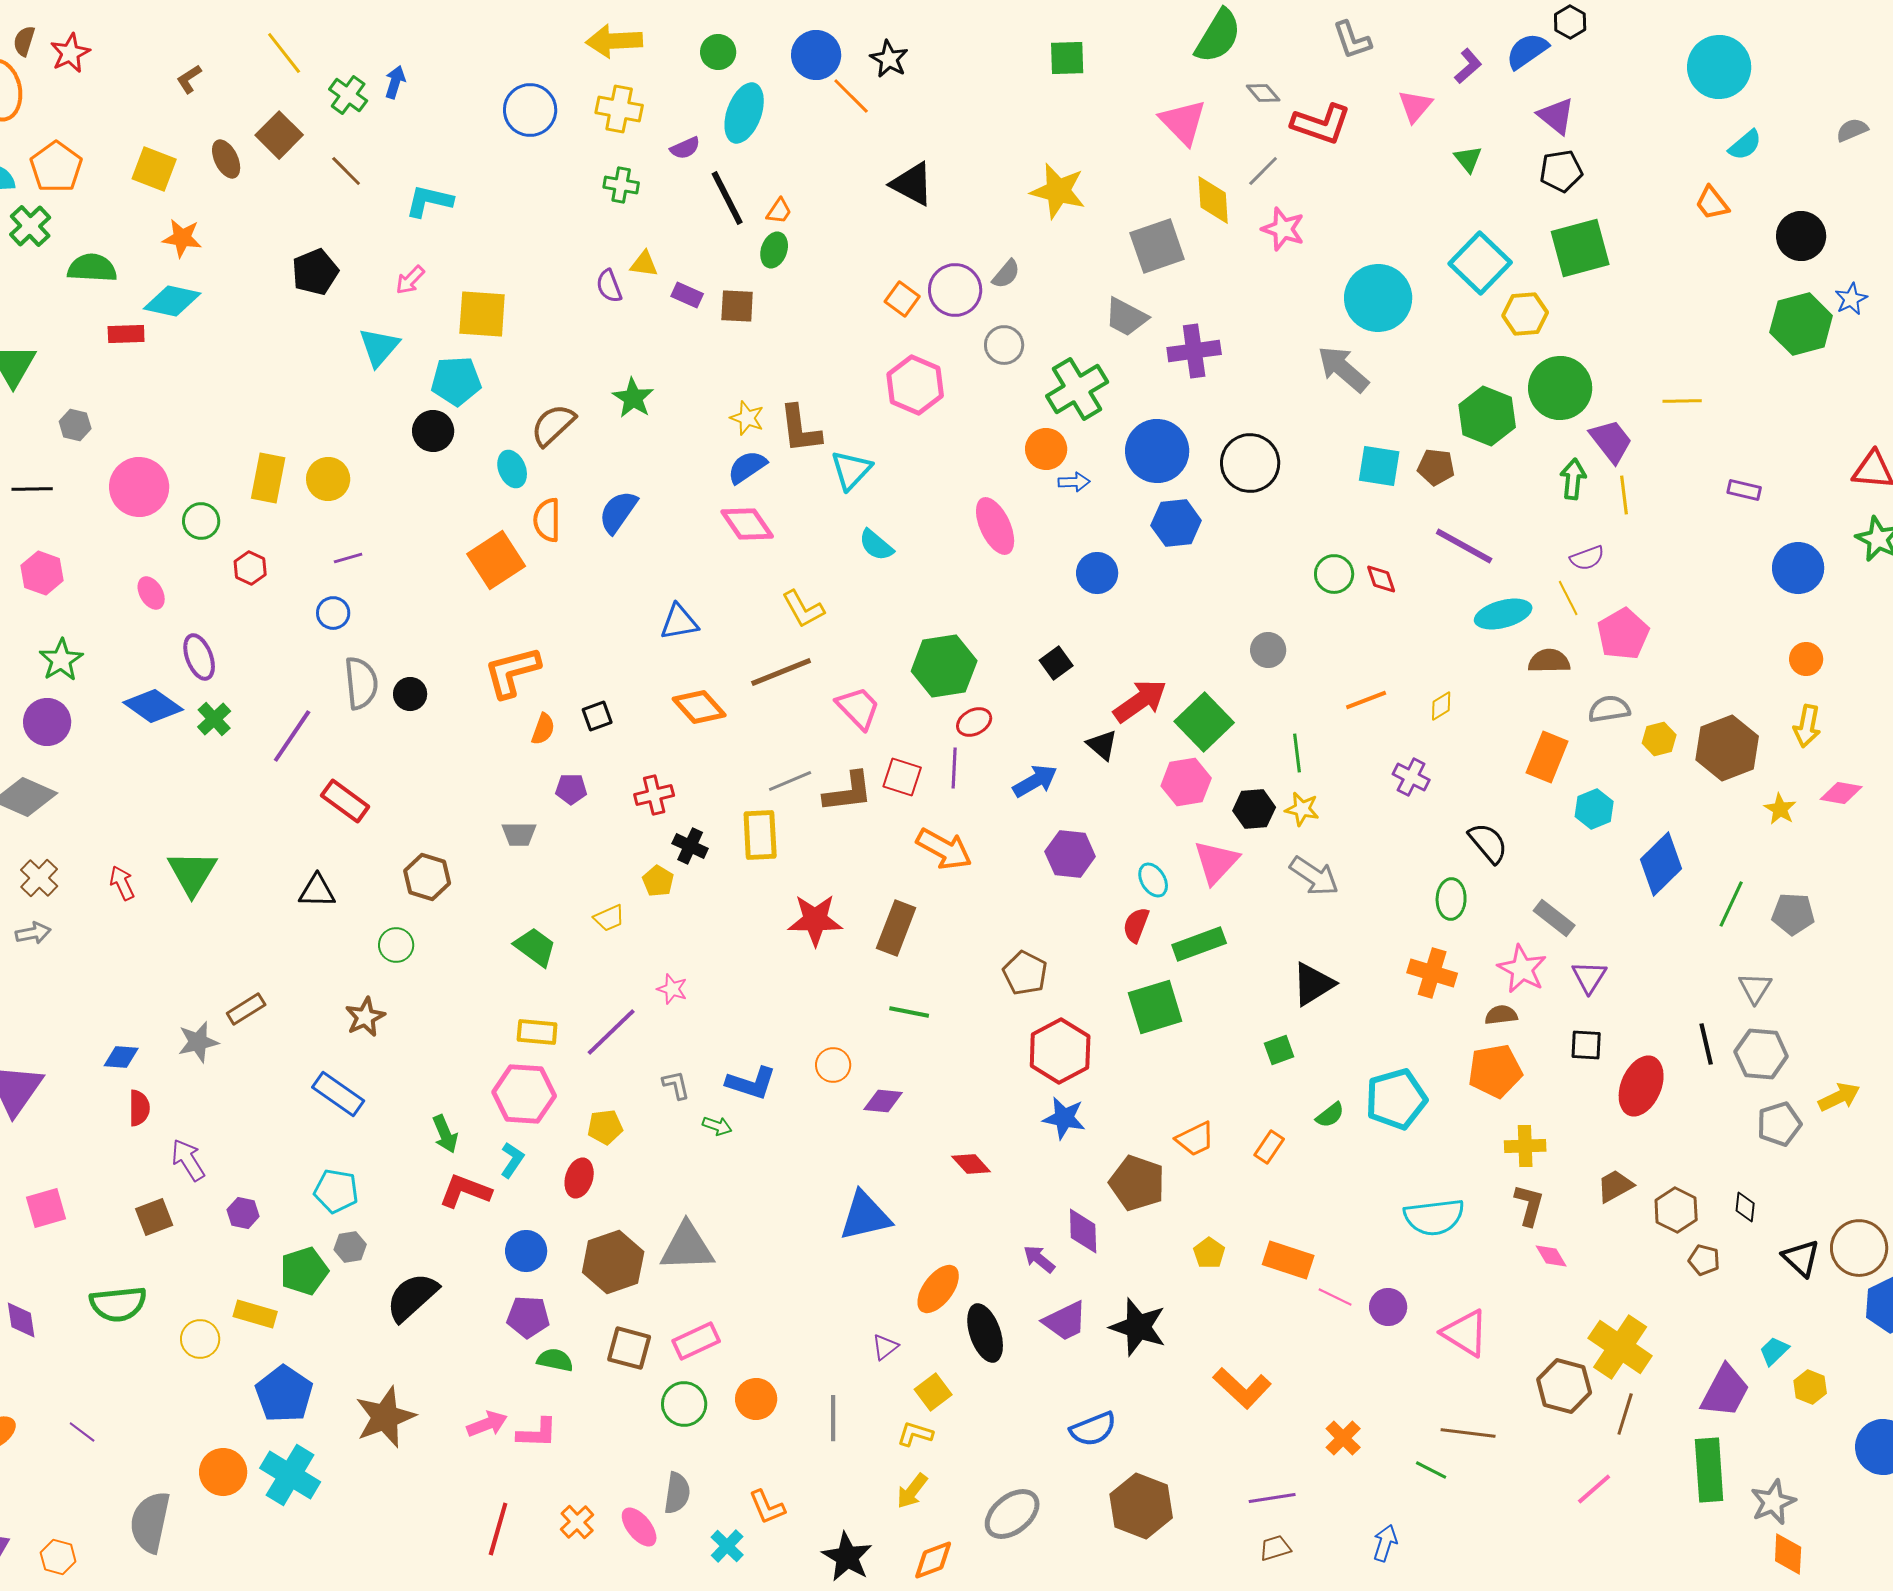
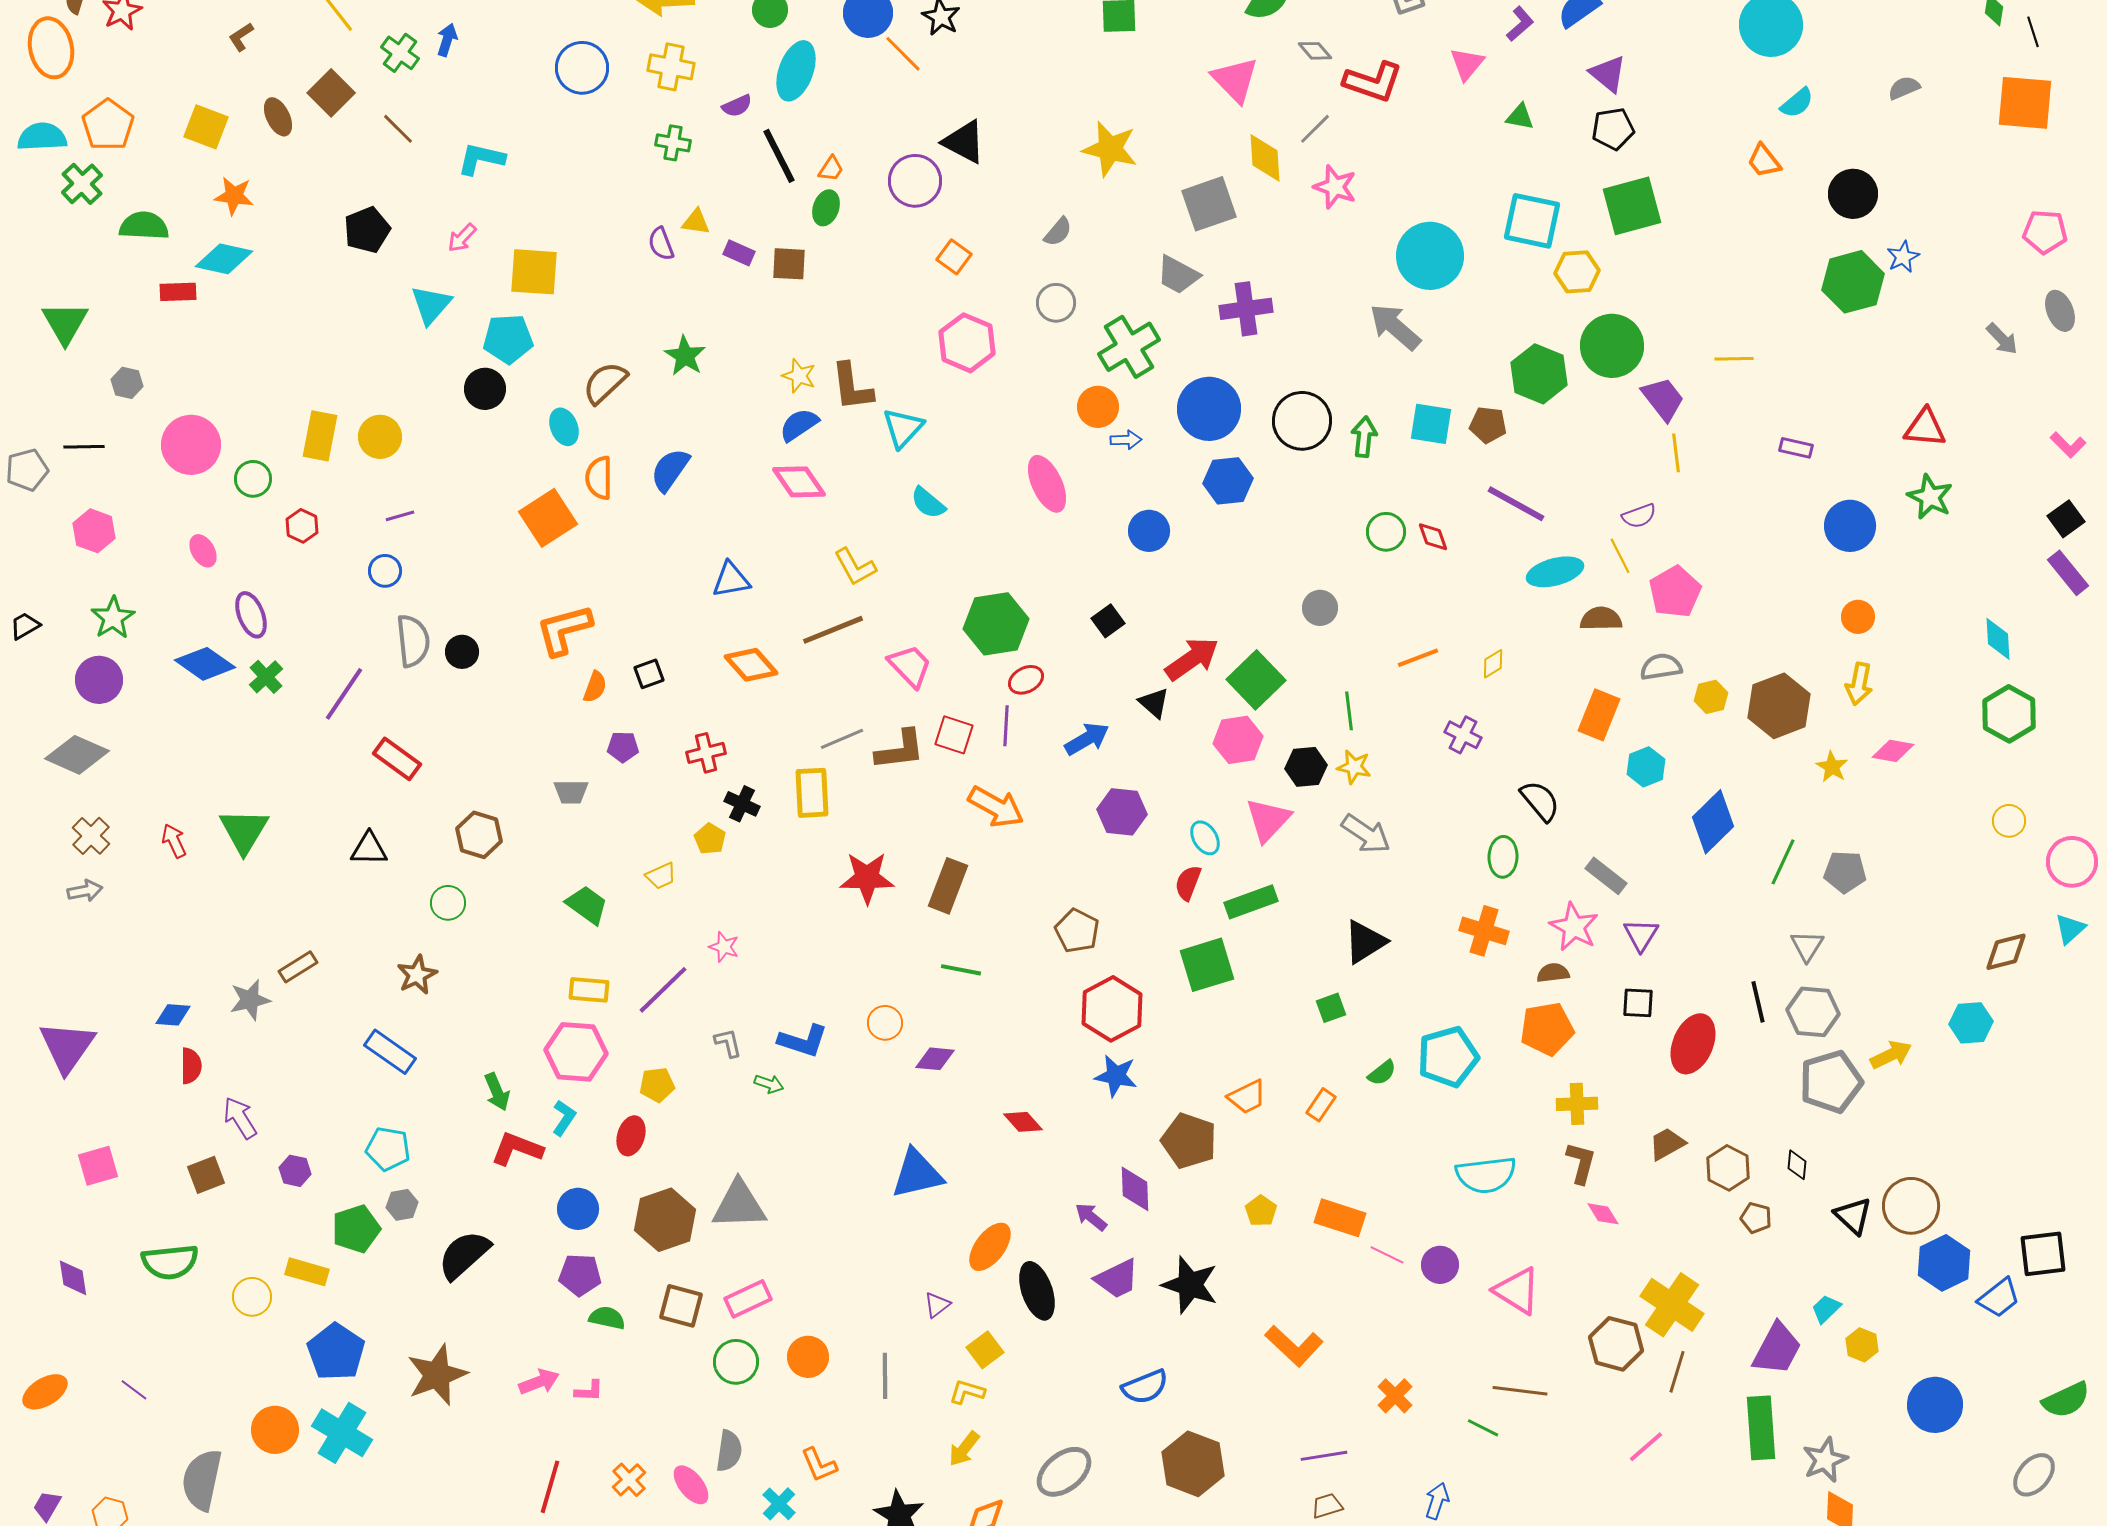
green triangle: (1468, 159) -> (1520, 117), turned -40
cyan square: (1480, 263) -> (1532, 221), turned -32
purple circle: (955, 290) -> (915, 181), moved
green arrow: (1573, 479) -> (1364, 437), moved
gray pentagon: (1779, 1124) -> (1831, 1082), size x1.4
pink L-shape: (537, 1433) -> (589, 1391), size x0.7

